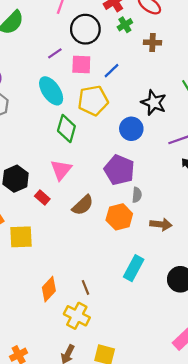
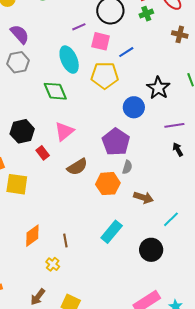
brown cross: (152, 42) -> (180, 34), moved
green diamond: (66, 129) -> (55, 91), moved, turned -50
yellow cross: (77, 316) -> (53, 264), size x0.6

